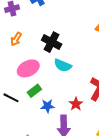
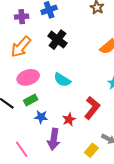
orange arrow: (16, 39) -> (21, 47), size x1.6
black cross: (52, 42) -> (57, 40), moved

